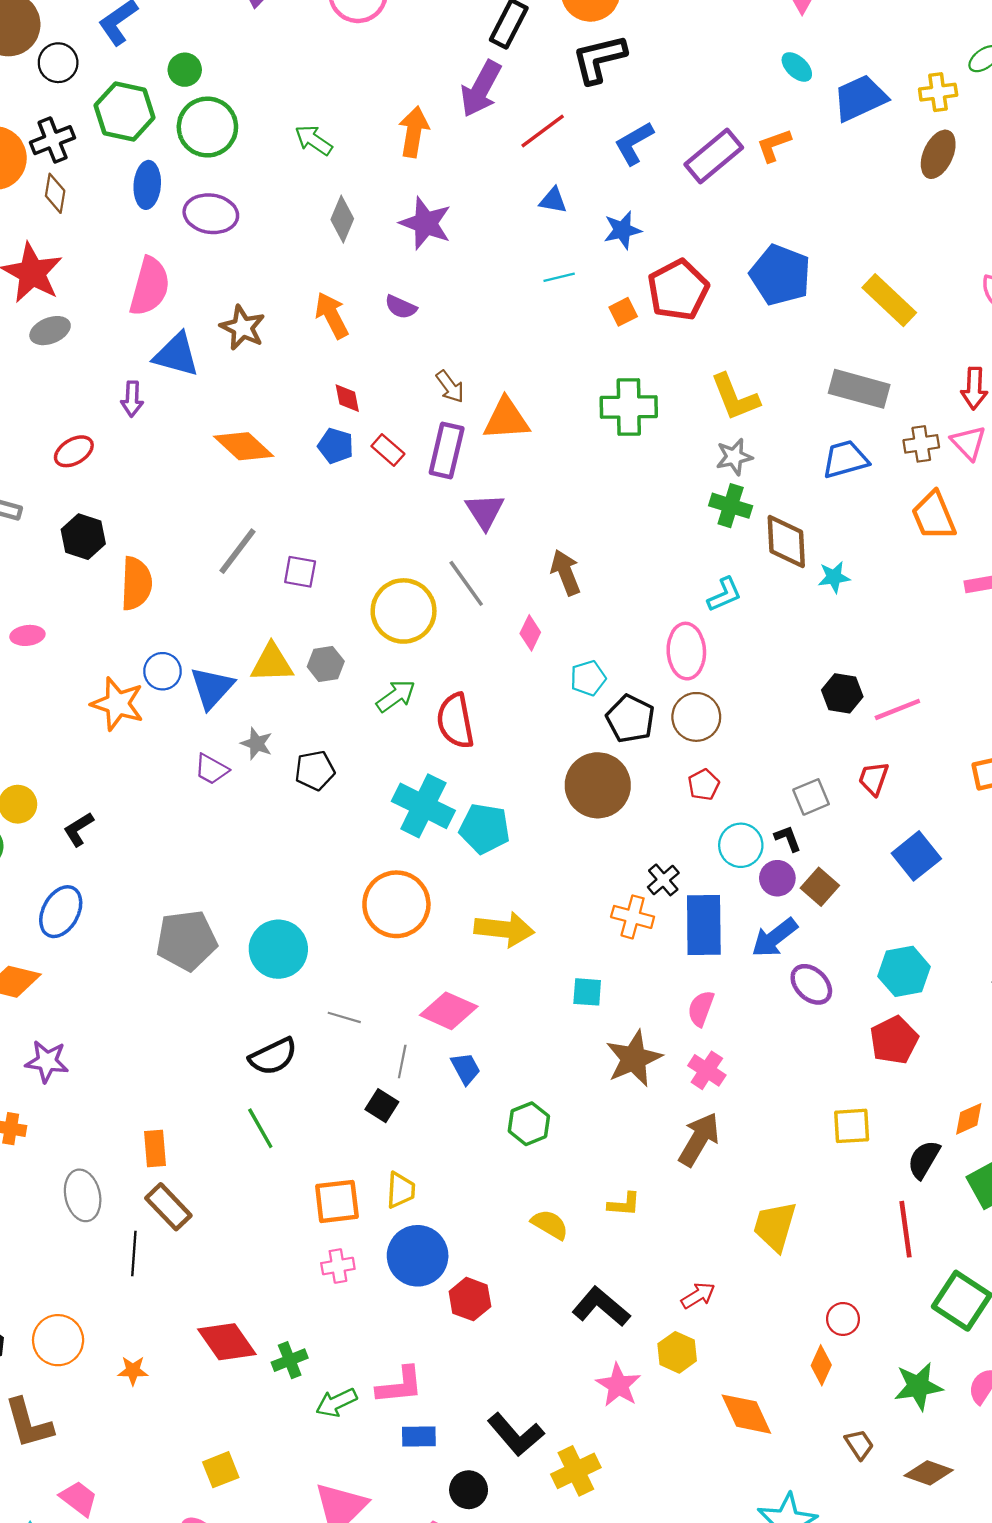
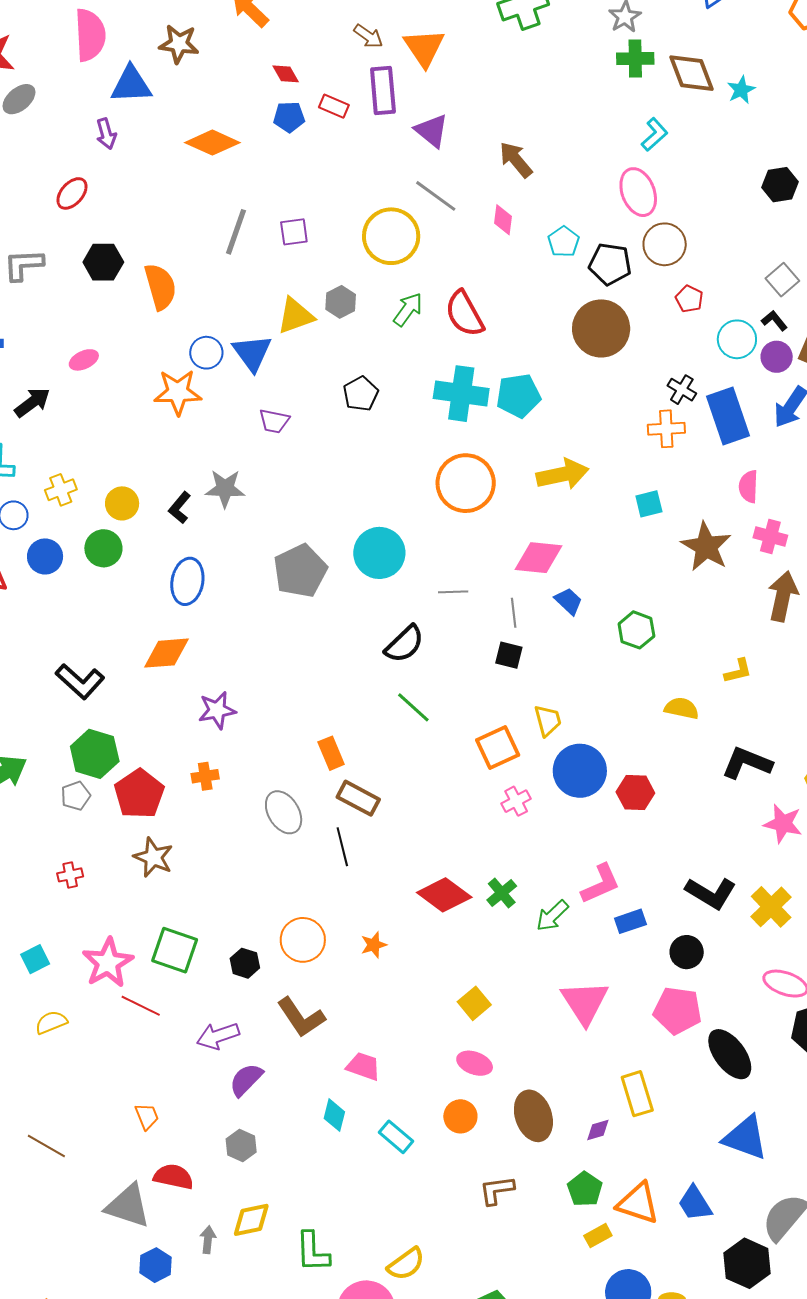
orange triangle: (506, 419) -> (424, 48), turned -42
gray star: (257, 744) -> (225, 489), moved, size x1.4

